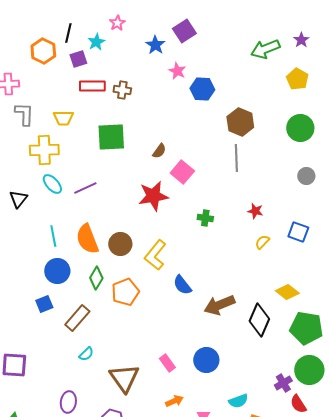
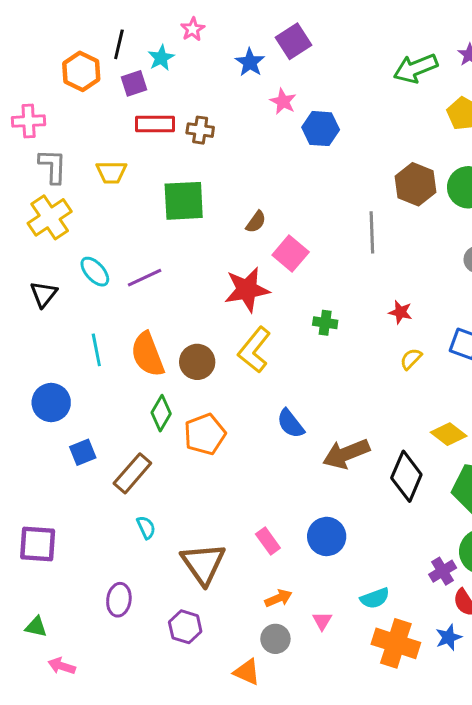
brown hexagon: (240, 122) -> (415, 184), moved
yellow cross: (44, 150) -> (50, 217), moved, turned -32
yellow L-shape: (155, 255) -> (254, 350), moved
blue circle: (57, 271) -> (51, 403), moved
cyan semicircle: (86, 354) -> (146, 527), turned -70

